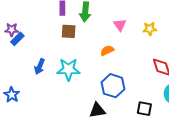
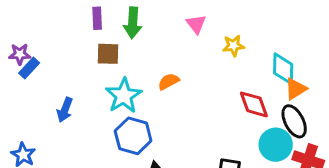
pink triangle: (120, 25) -> (196, 24), moved
cyan star: (68, 69) -> (124, 96), moved, turned -30
blue hexagon: (113, 86) -> (133, 136), moved

